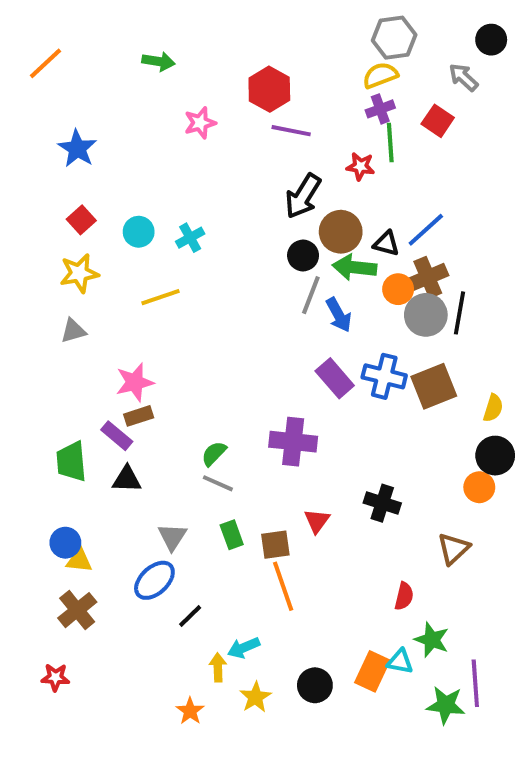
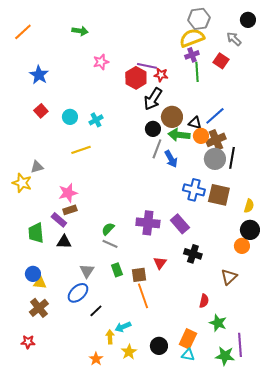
yellow semicircle: (380, 75) -> (192, 38), size x1.4
red hexagon: (269, 89) -> (136, 78), moved
red star: (360, 166) -> (161, 75), moved
yellow star: (79, 273) -> (22, 183), moved, turned 30
orange circle: (398, 289) -> (201, 136), moved
purple rectangle: (335, 378) -> (180, 224), moved
brown square: (434, 386) -> (219, 195), turned 35
cyan triangle: (400, 662) -> (188, 355), moved

